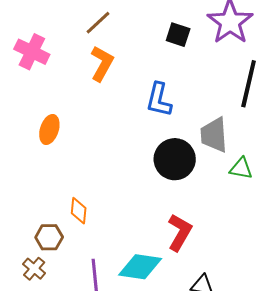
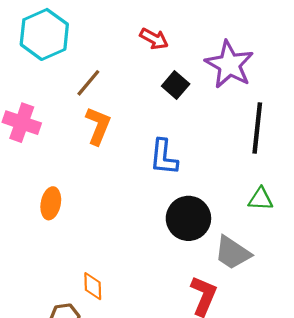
black square: (178, 35) -> (176, 85), turned 30
gray trapezoid: (214, 135) -> (233, 253), moved, turned -45
green triangle: (241, 168) -> (261, 199), moved

